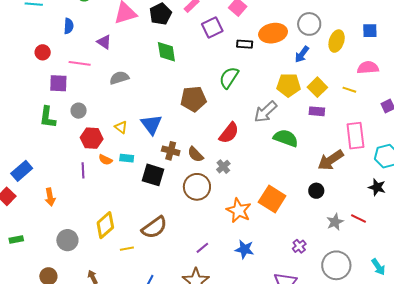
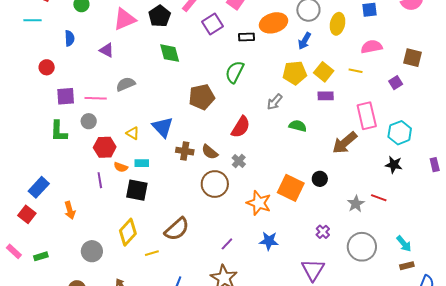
pink line: (80, 63) -> (96, 98), moved
gray arrow: (265, 112) -> (275, 102), size x0.7
green semicircle: (286, 138) -> (298, 126), size x0.7
black square: (153, 175) -> (137, 190), moved
black circle: (316, 191) -> (320, 179), moved

